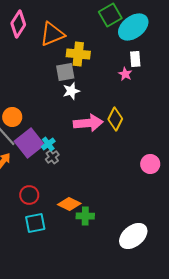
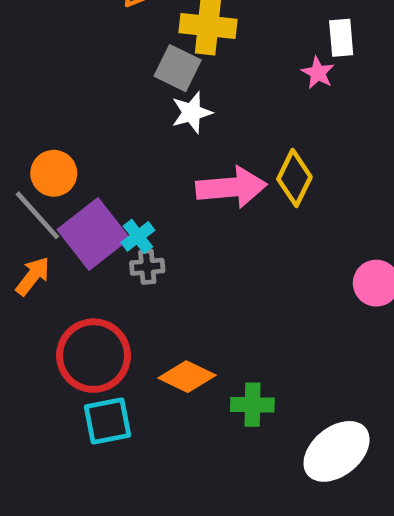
gray square: (65, 72) -> (178, 68), turned 36
gray cross: (52, 157) -> (147, 267), turned 32
red circle: (29, 195) -> (93, 356), size x1.6
green cross: (85, 216) -> (252, 405), moved

